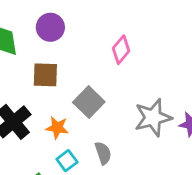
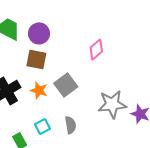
purple circle: (50, 27) -> (39, 33), moved
orange star: (57, 128) -> (39, 90), moved

